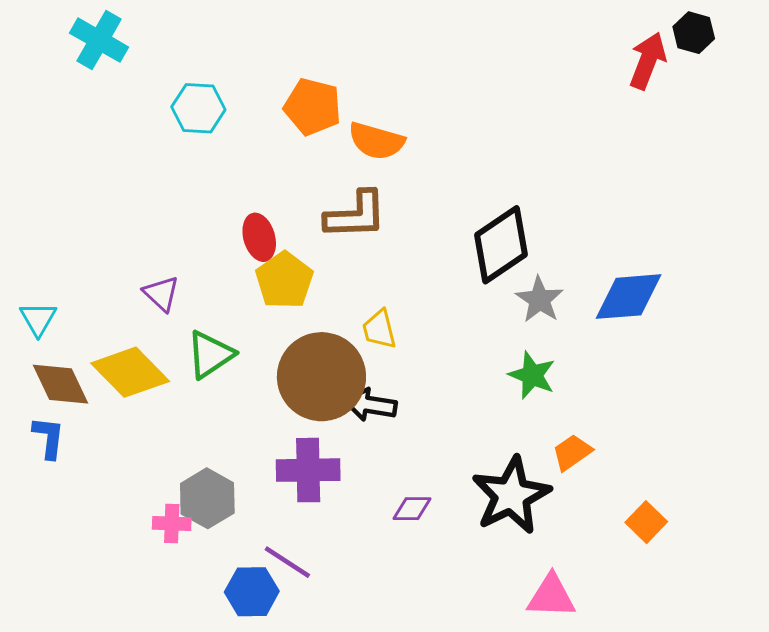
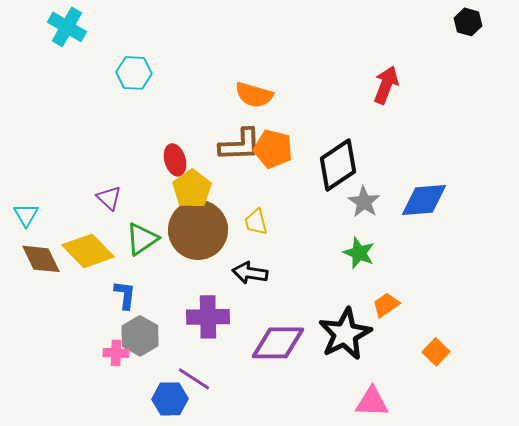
red arrow: (648, 61) -> (386, 85), moved
orange pentagon: (313, 107) -> (273, 149), moved
brown circle: (321, 377) -> (198, 230), moved
blue L-shape: (49, 437) -> (125, 295), moved
purple diamond: (412, 509) -> (278, 343), size x2.0

